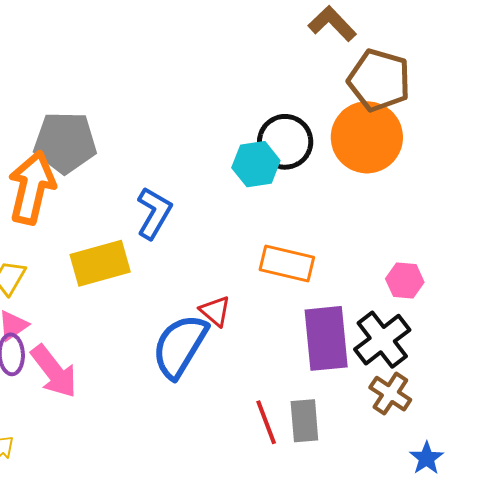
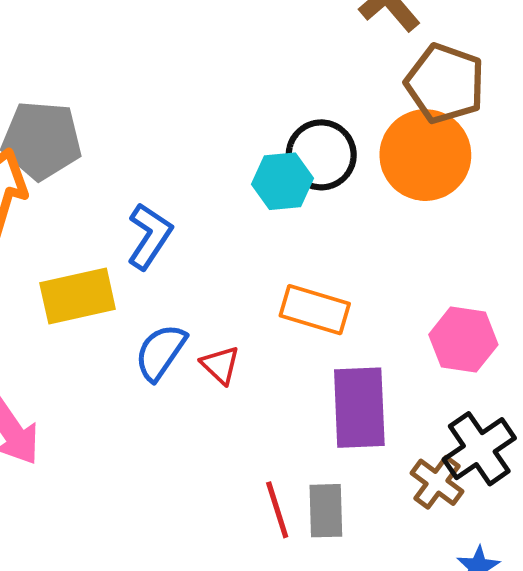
pink hexagon: (405, 280) -> (463, 340), size x1.4
black cross: (382, 340) -> (479, 449), moved
blue semicircle: (180, 346) -> (160, 352), moved, size x0.7

